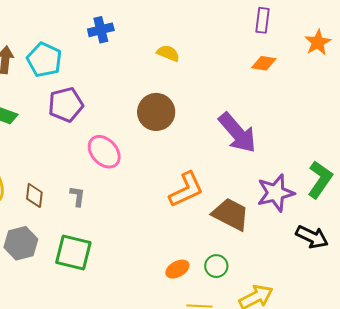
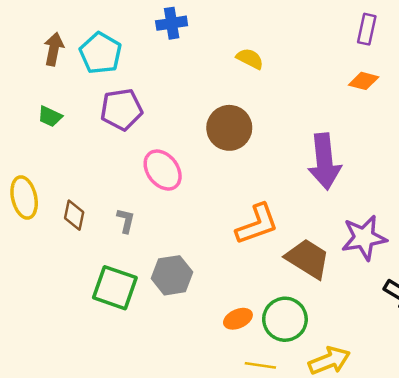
purple arrow: (237, 133) -> (325, 161), turned 30
gray hexagon: (21, 243) -> (172, 275), moved
green circle: (216, 266) -> (285, 319), size x1.6

